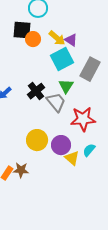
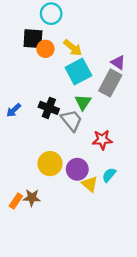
purple triangle: (71, 40) -> (118, 62), moved
black cross: (36, 91) -> (49, 108), turned -30
red star: (83, 119) -> (102, 140), size x0.7

